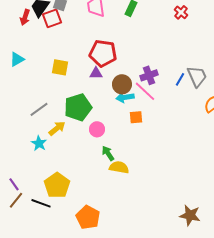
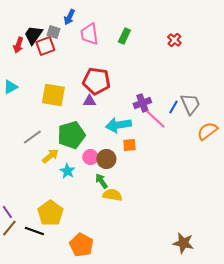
yellow square: (60, 67) -> (53, 95), size x1.4
brown circle: (122, 84) -> (106, 159), moved
pink line: (145, 91) -> (155, 119), moved
cyan arrow: (125, 97) -> (118, 125), size x1.4
cyan star: (39, 143) -> (67, 171), moved

